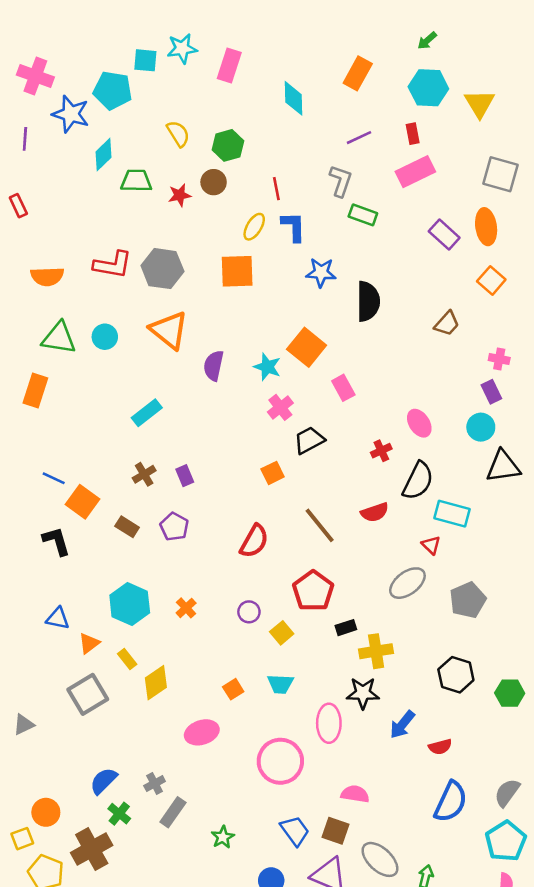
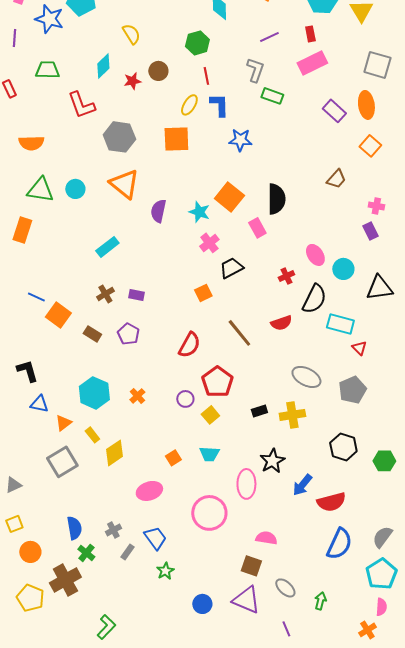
green hexagon: (228, 145) -> (197, 43), moved
cyan diamond: (104, 155) -> (103, 66), moved
green trapezoid: (136, 181) -> (47, 70), moved
red L-shape: (113, 265) -> (81, 105), moved, turned 60
black semicircle: (368, 301) -> (276, 199), moved
cyan circle: (481, 427) -> (343, 269), moved
purple rectangle: (185, 476) -> (136, 295), turned -56
black L-shape: (56, 541) -> (27, 371), moved
red triangle: (431, 545) -> (359, 348), moved
gray ellipse: (407, 583) -> (306, 377), turned 64
red pentagon: (313, 591) -> (217, 382), moved
yellow cross: (376, 651) -> (292, 415), moved
black star: (363, 693) -> (272, 461), turned -30
red semicircle: (440, 747) -> (331, 502), size x1.6
blue semicircle: (104, 781) -> (74, 528), turned 125
gray rectangle: (173, 812) -> (127, 552), size x0.7
blue trapezoid: (295, 831) -> (155, 538), moved
yellow square: (22, 839) -> (14, 524), moved
gray ellipse: (380, 859) -> (285, 588), size x0.7

